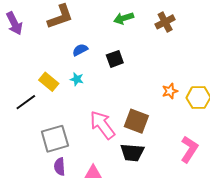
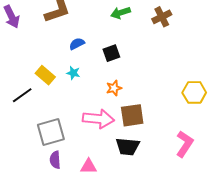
orange star: (170, 91) -> (114, 88), moved
brown square: (136, 121) -> (132, 115), turned -30
pink arrow: (102, 125) -> (98, 119), turned 132

